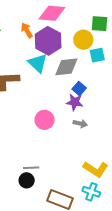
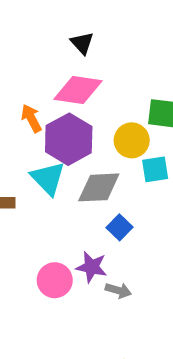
purple star: (75, 102) -> (92, 267), moved

